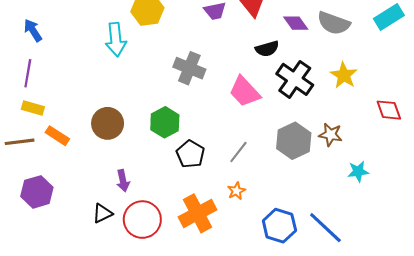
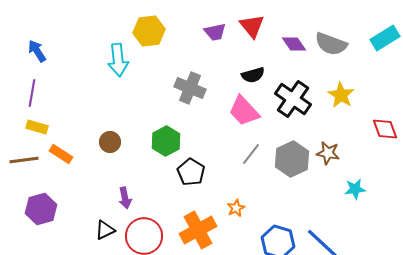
black semicircle: (267, 49) -> (253, 75), moved
brown circle: (108, 123) -> (110, 142), size x0.7
gray line: (238, 152) -> (251, 154), moved

